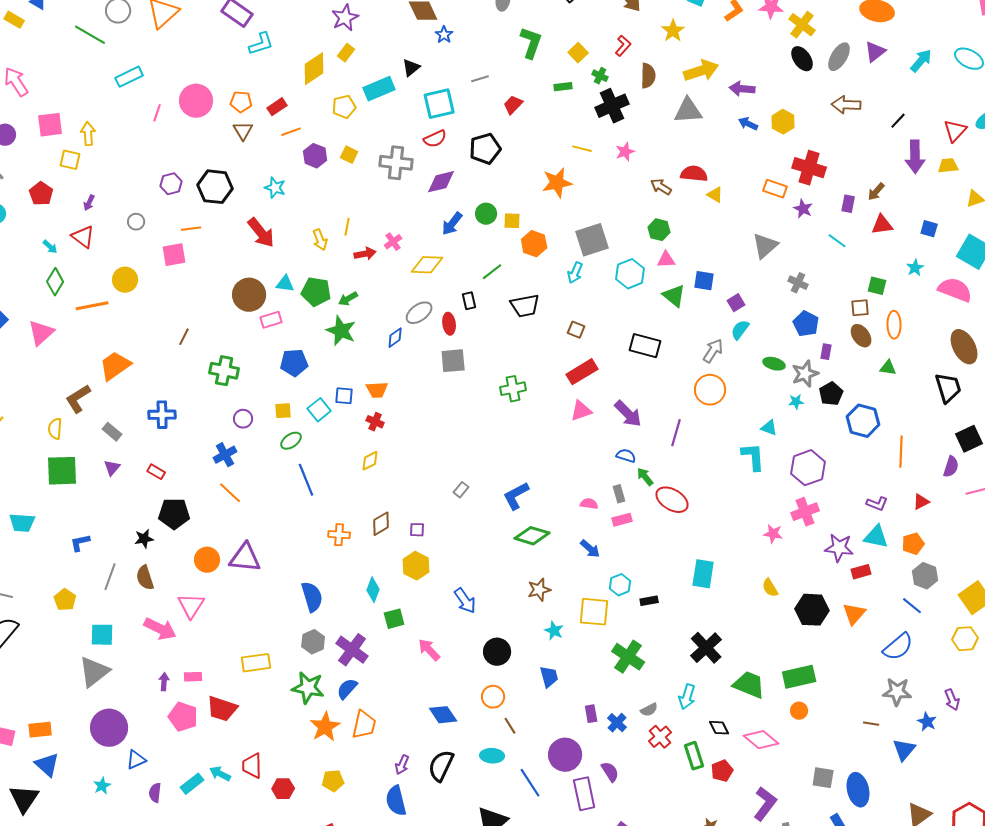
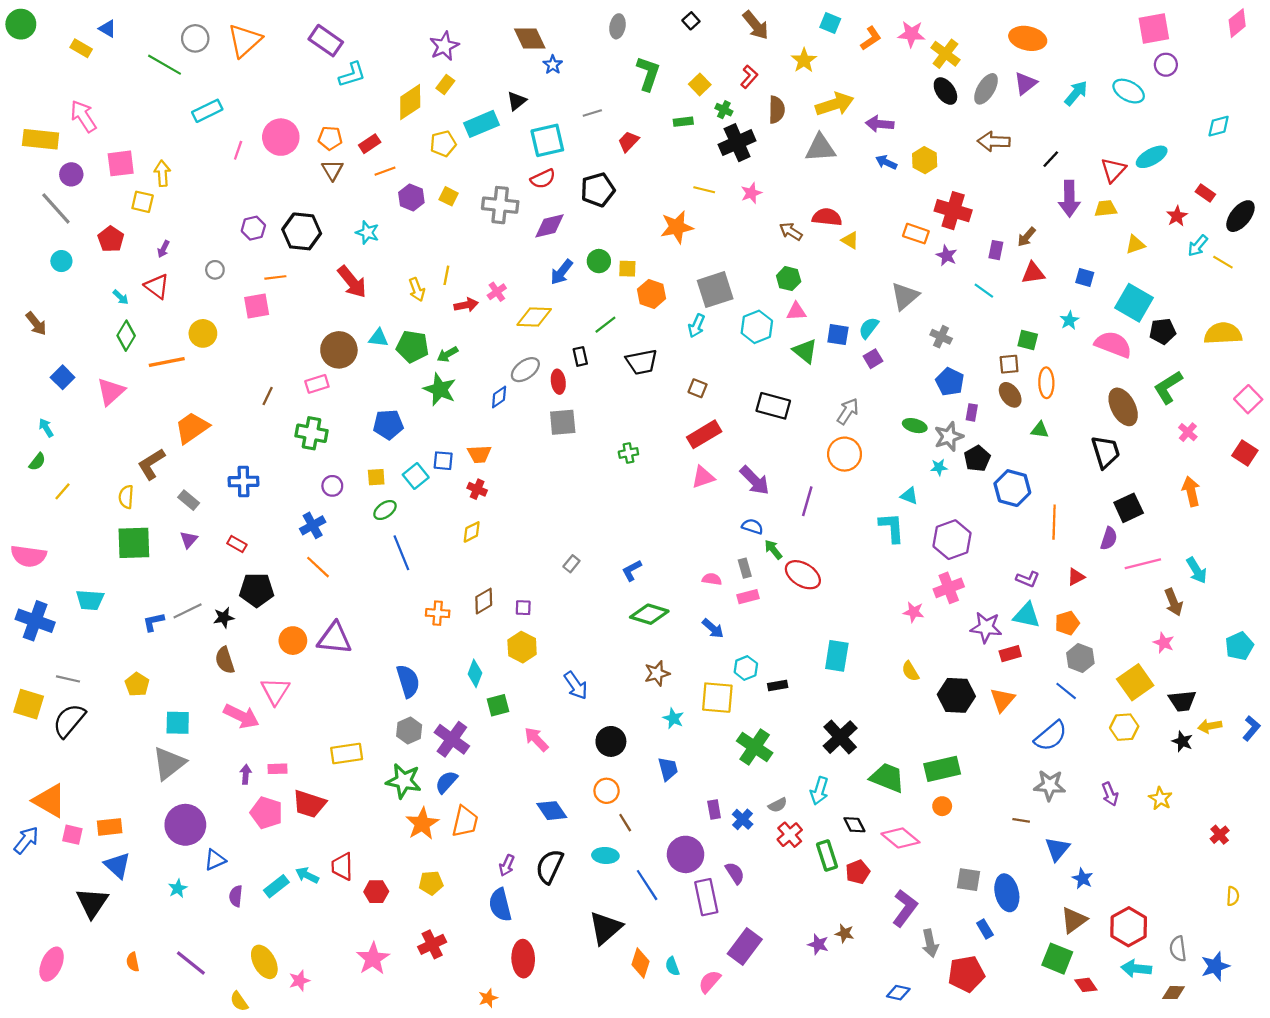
pink rectangle: (271, 320) -> (317, 384), moved
cyan semicircle: (740, 330) -> (869, 328), moved
green cross: (513, 389) -> (628, 453), size x0.7
blue L-shape: (516, 496) -> (632, 570), size x0.7
gray line: (110, 577) -> (188, 611), moved, turned 44
blue star: (927, 722) -> (1083, 879), moved

